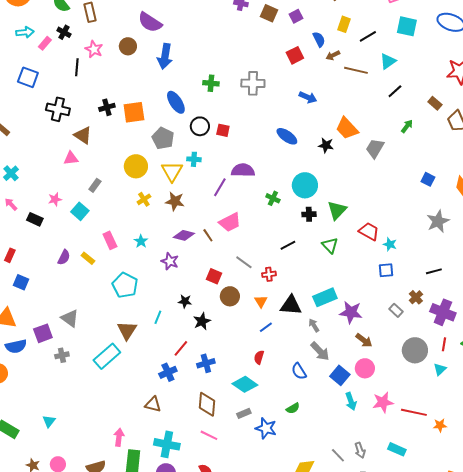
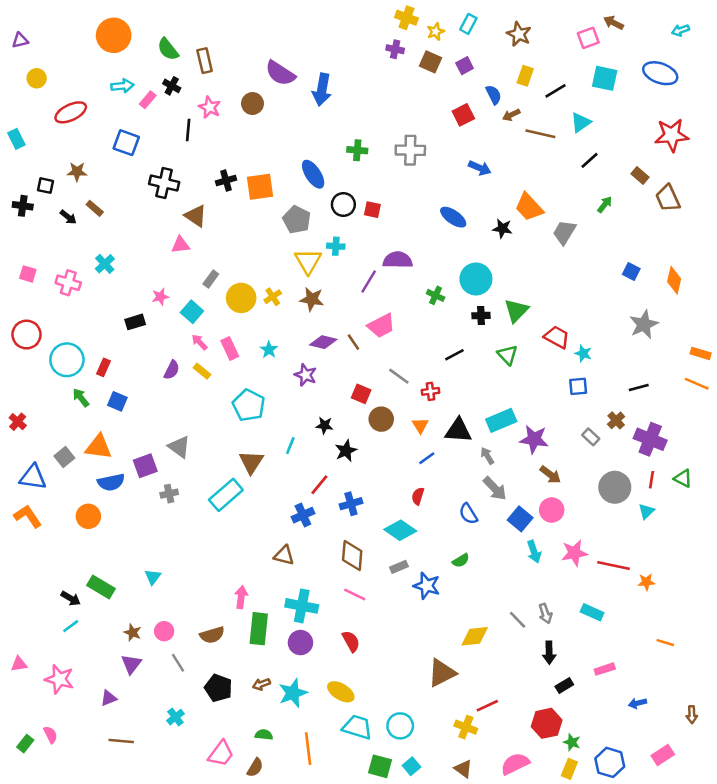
blue arrow: (165, 56) -> (322, 90), moved
yellow circle: (136, 166) -> (241, 298), moved
pink arrow: (11, 204) -> (199, 342), moved
black rectangle: (35, 219) -> (135, 322), turned -42

